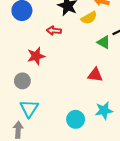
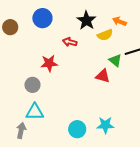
red triangle: (95, 75) -> (103, 76), moved
cyan triangle: (29, 108) -> (35, 112), turned 48

